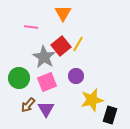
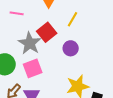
yellow line: (78, 44) -> (73, 19), moved
purple circle: (76, 76) -> (71, 48), moved

